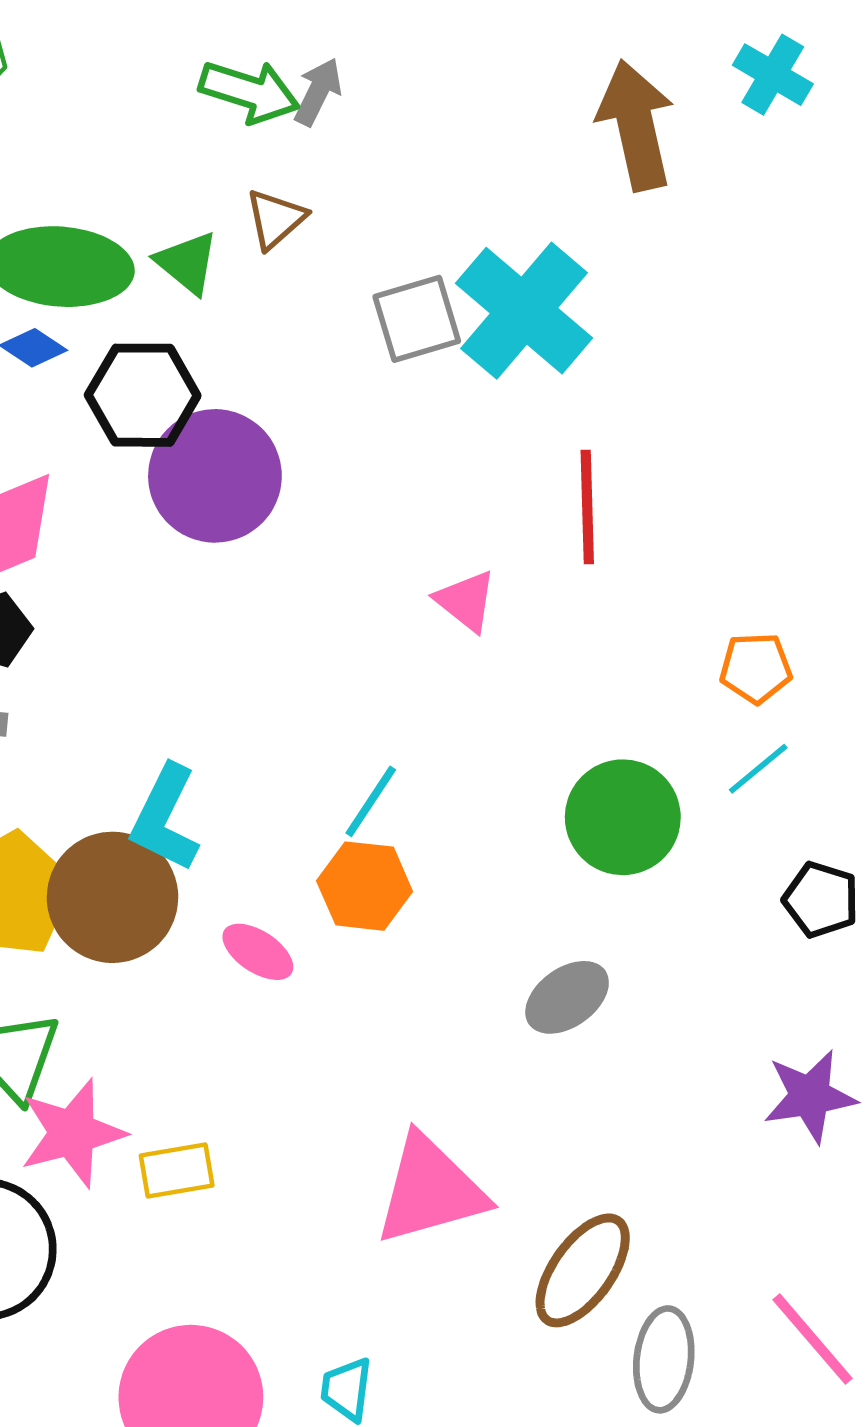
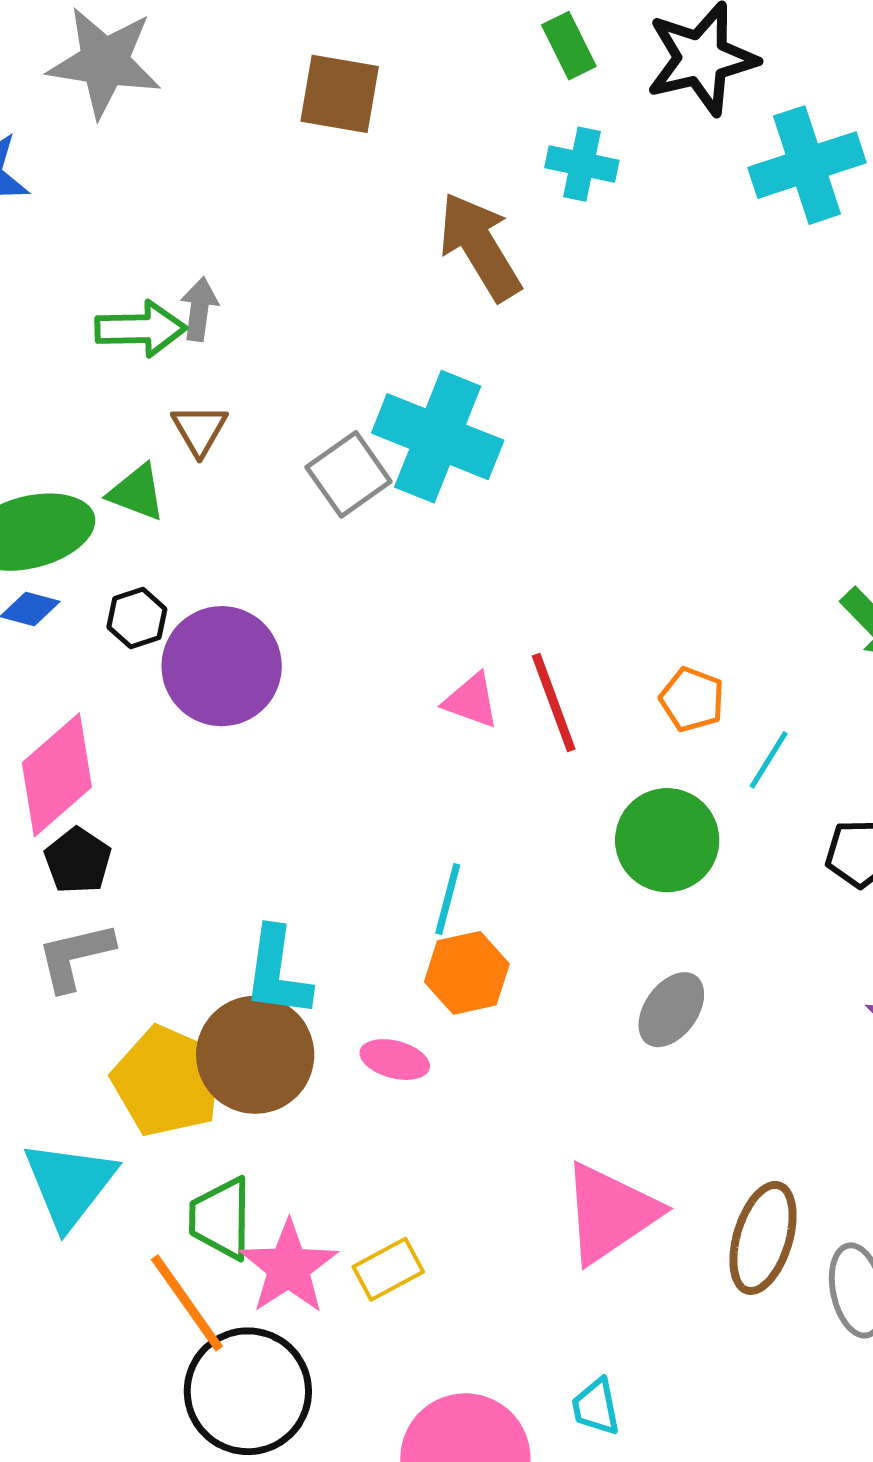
black hexagon: (143, 395) -> (137, 618), size x0.6
red line: (587, 507) -> (554, 703), moved
orange pentagon: (756, 668) -> (692, 699), moved, turned -30

